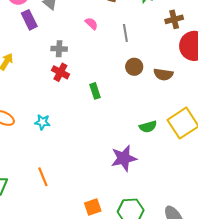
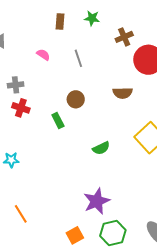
brown circle: (134, 67) -> (76, 99), moved
green semicircle: (148, 127) -> (101, 148), moved
purple star: (124, 158) -> (97, 201), moved

